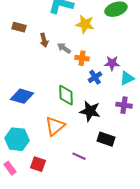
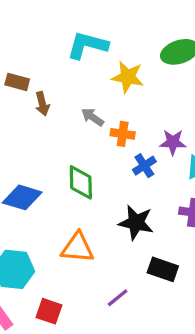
brown arrow: (44, 40) -> (42, 104), moved
green diamond: (66, 95) -> (81, 182), moved
orange triangle: (55, 126) -> (77, 248), turned 45
purple line: (79, 156) -> (118, 298), turned -64

